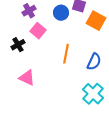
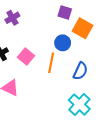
blue circle: (61, 13) -> (63, 43), moved
pink square: (38, 31) -> (26, 56), moved

